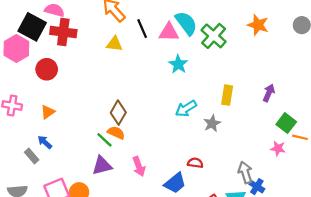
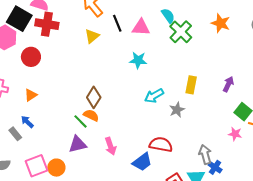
cyan semicircle: (186, 23) -> (168, 16), moved, size x0.7
yellow triangle: (114, 44) -> (92, 36), turned -49
cyan star: (178, 64) -> (138, 60), moved, turned -30
red semicircle: (195, 163) -> (161, 145), size x1.6

